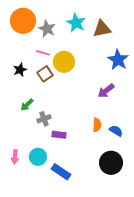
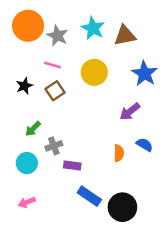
yellow circle: (64, 62) -> (94, 72), moved
blue semicircle: (116, 131) -> (145, 145), moved
pink arrow: (15, 157) -> (27, 202), moved, turned 64
cyan circle: (38, 157) -> (27, 163), moved
black circle: (111, 163) -> (122, 207), moved
blue rectangle: (61, 172) -> (89, 196), moved

